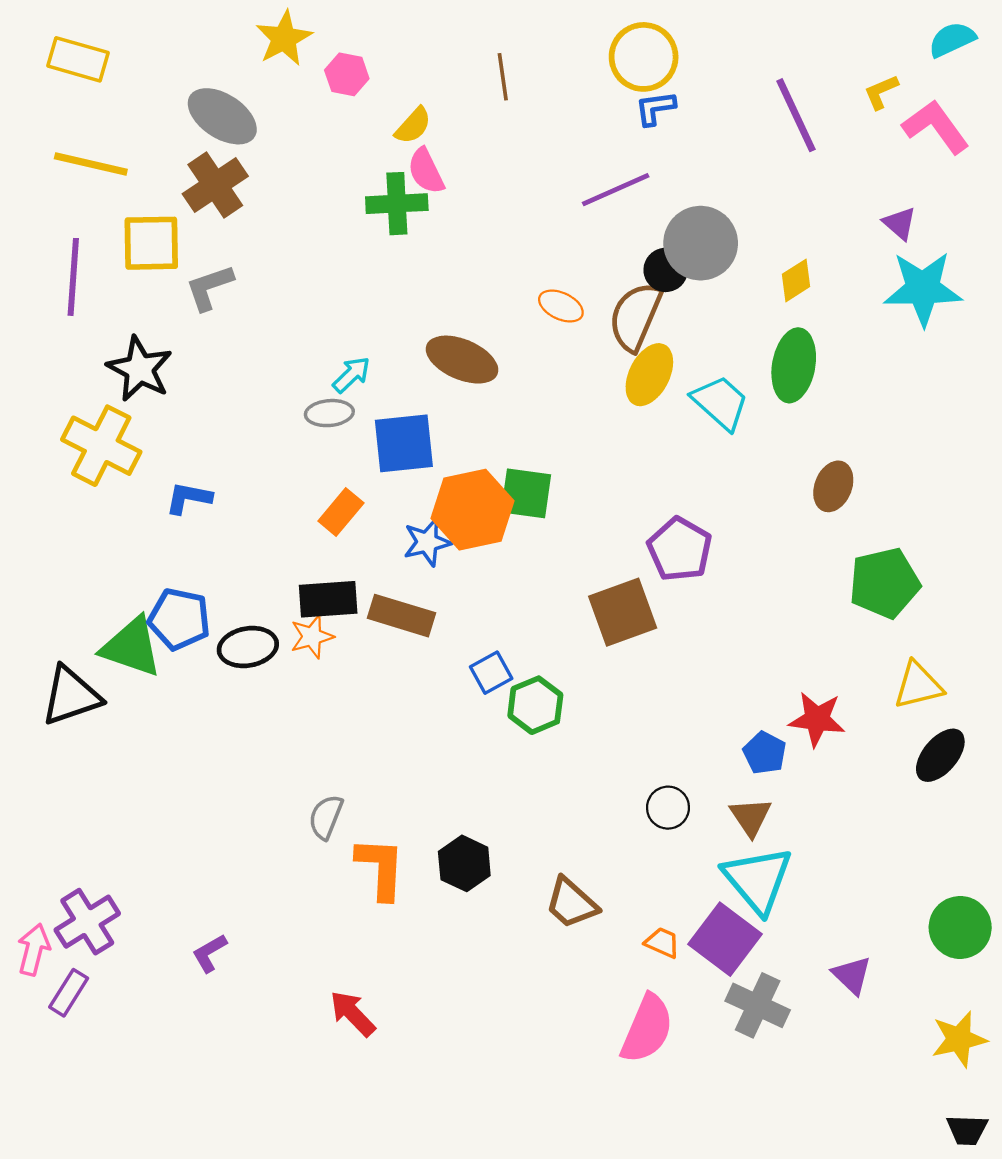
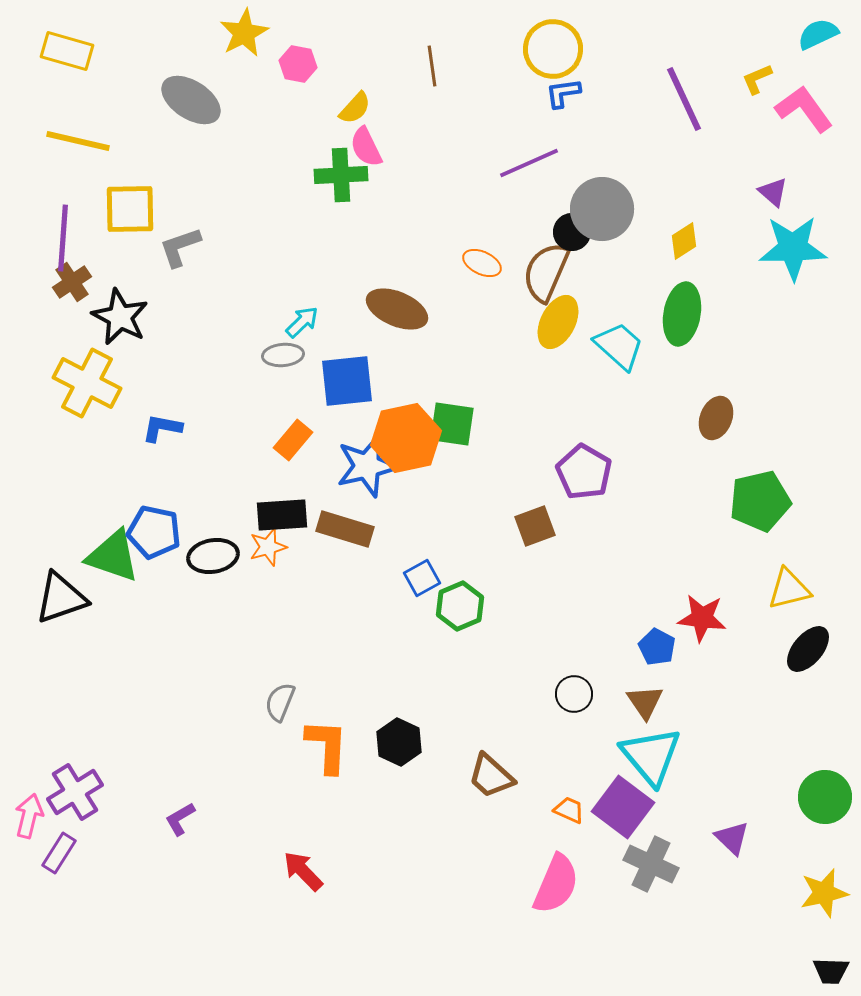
brown cross: (215, 185) -> (72, 282), moved, size x0.7
blue star: (427, 542) -> (367, 466), size x1.5
brown square: (623, 612) -> (535, 526), size x0.7

